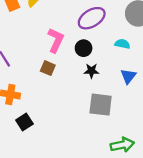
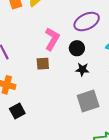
brown square: (48, 68) -> (43, 64), turned -32
gray square: (101, 105) -> (88, 101), turned -30

